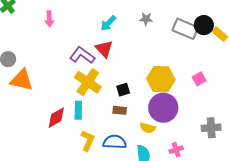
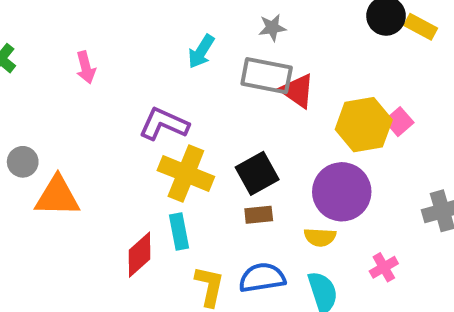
gray rectangle: (185, 29) -> (267, 76), moved
red triangle: (104, 49) -> (297, 91), moved
yellow hexagon: (161, 79) -> (364, 125), moved
black square: (123, 90) -> (257, 173), size x1.5

